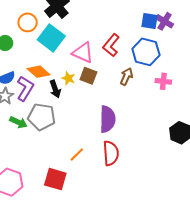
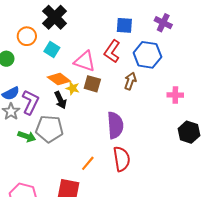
blue square: (150, 21) -> (124, 25), moved
cyan square: (51, 38) -> (52, 50), size x0.6
orange diamond: (39, 72) -> (59, 79), moved
pink cross: (163, 81) -> (175, 95), moved

